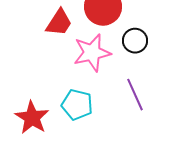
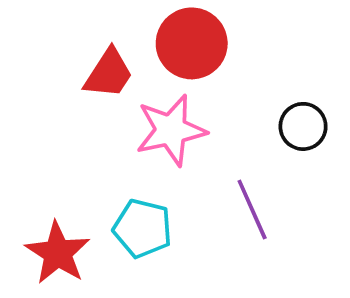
black circle: (135, 41) -> (303, 126), moved

